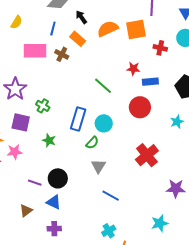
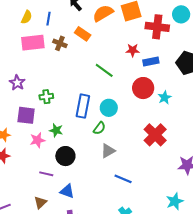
yellow semicircle: (16, 22) -> (27, 17), moved
orange rectangle: (78, 39) -> (83, 34), moved
red cross: (160, 48) -> (157, 27), size x1.6
purple star: (15, 89) -> (17, 83), size x0.7
green cross: (43, 106) -> (46, 97), turned -32
cyan star: (177, 122) -> (165, 97), moved
pink star: (15, 152) -> (37, 140), moved
gray triangle: (98, 166) -> (108, 151), turned 35
black circle: (58, 178) -> (65, 156), moved

